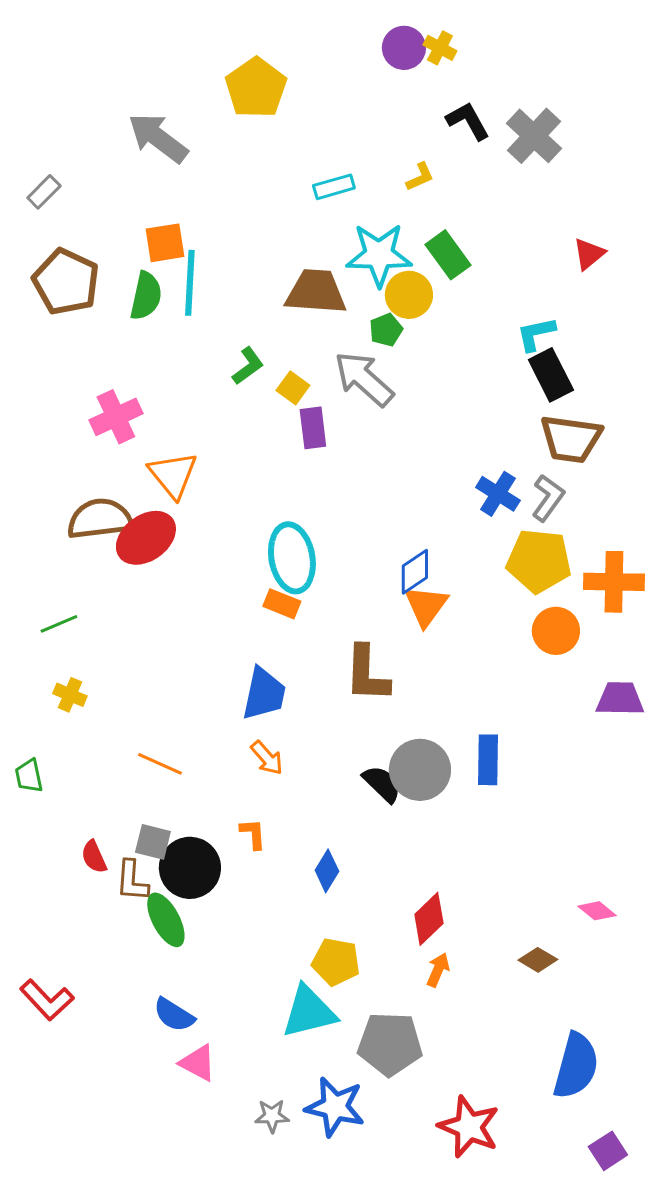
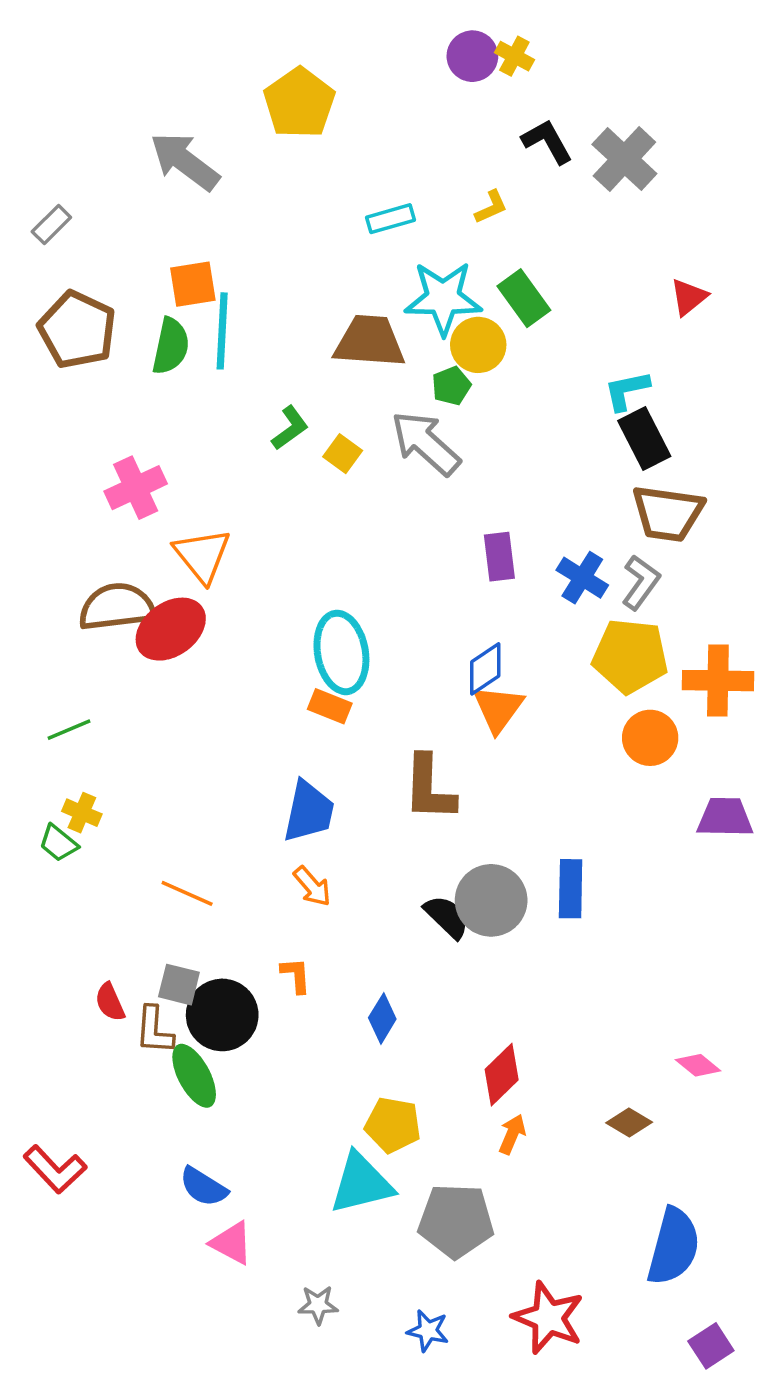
purple rectangle: (313, 428) -> (499, 557), moved
green trapezoid: (29, 776) -> (58, 843), moved, turned -39
blue star: (335, 1107) -> (428, 1331), moved, size x0.6

